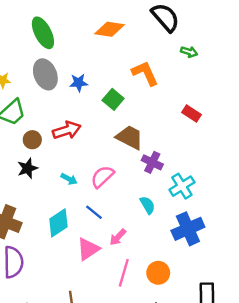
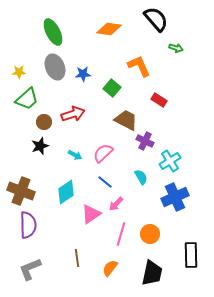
red rectangle: (191, 114) -> (159, 100), moved
blue line: (94, 212) -> (105, 182), moved

